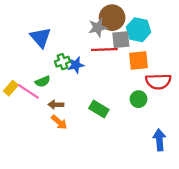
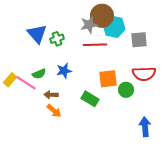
cyan hexagon: (138, 30) -> (114, 27), moved
gray square: (121, 40) -> (139, 40), moved
orange square: (138, 61) -> (108, 79), moved
green cross: (63, 62) -> (57, 39), moved
blue star: (76, 65) -> (64, 71), moved

